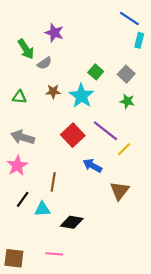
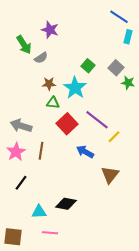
green triangle: (19, 97) -> (53, 103), moved
green star: (127, 101) -> (128, 83), moved
brown line: (53, 182) -> (41, 151), moved
cyan triangle: (42, 209) -> (39, 212), moved

